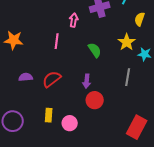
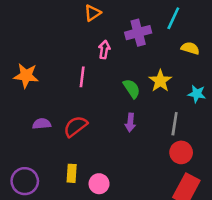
yellow semicircle: (140, 19) -> (190, 48), turned 88
yellow star: (127, 42) -> (160, 81), moved
purple arrow: (87, 81) -> (130, 122), moved
red circle: (95, 100) -> (181, 152), moved

